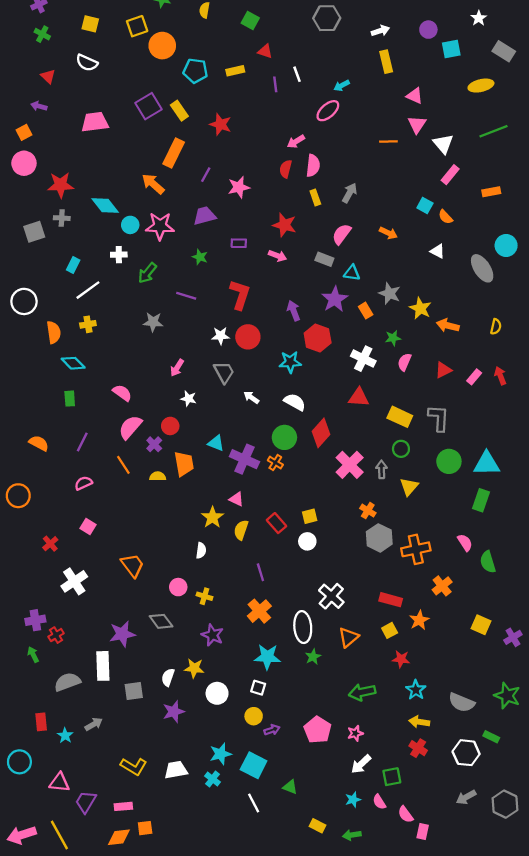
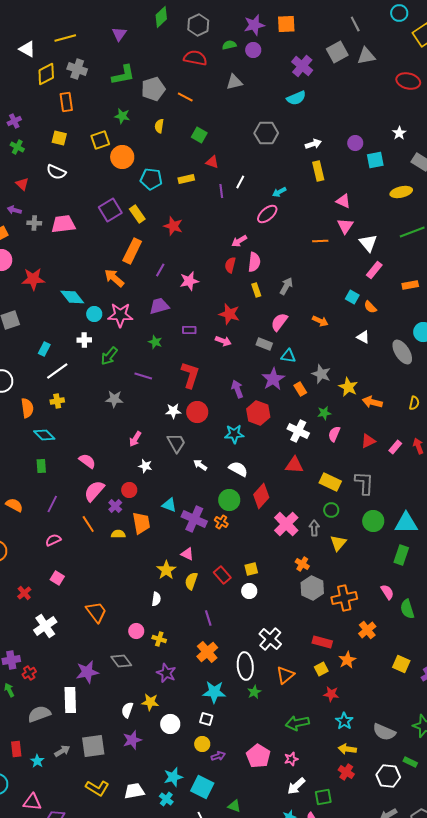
white line: (297, 74) -> (240, 182), turned 48
gray cross: (62, 218) -> (34, 223), moved
gray square: (134, 691) -> (93, 746), moved, size x1.4

